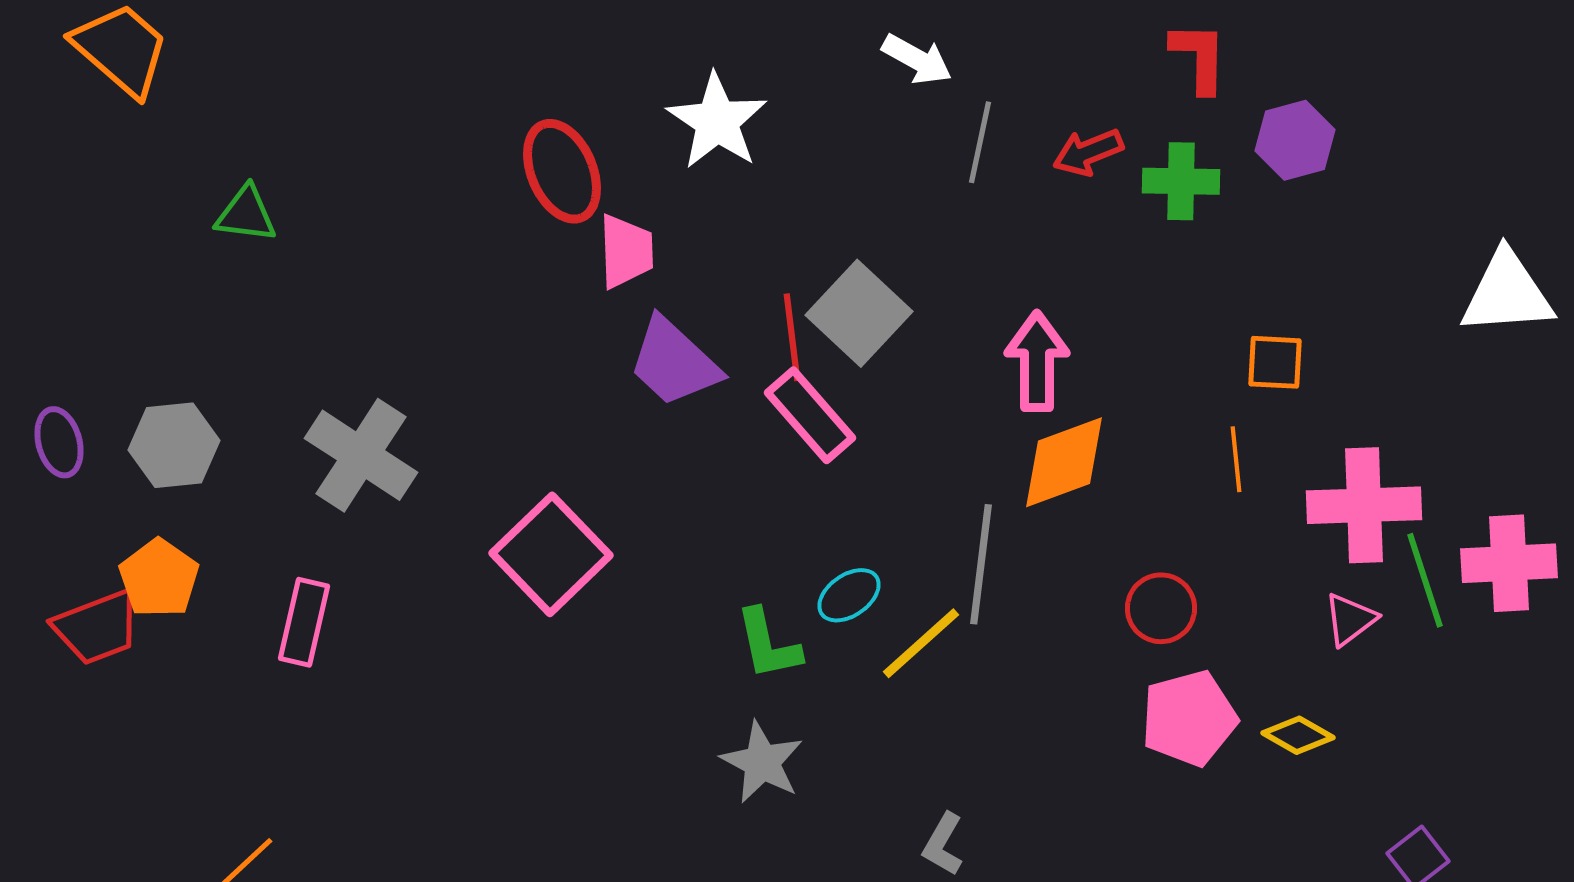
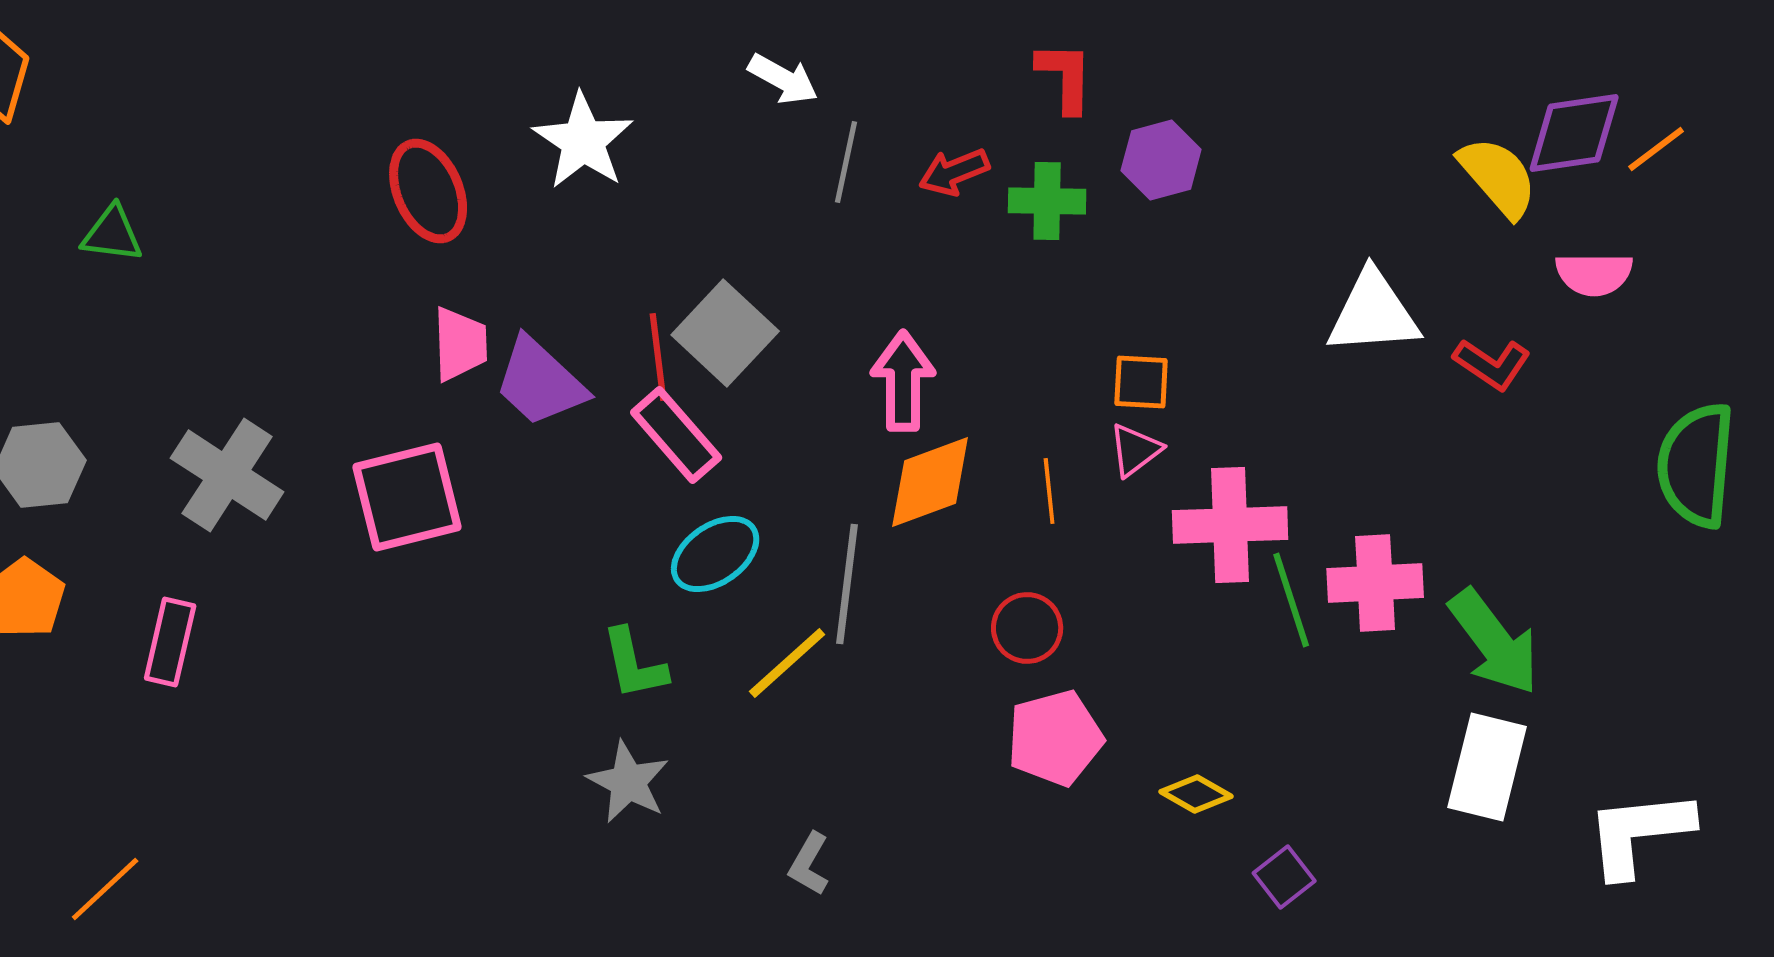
pink trapezoid: (626, 251) -> (460, 344), moved
orange line: (1236, 459) -> (1049, 491), moved
pink square: (551, 554) -> (407, 497), moved, turned 30
cyan ellipse: (849, 595) -> (715, 554), moved, size x1.4
pink triangle: (1350, 619) -> (1135, 450), moved
yellow diamond: (1298, 735) -> (1196, 794), moved

